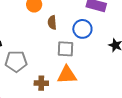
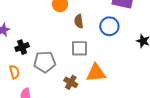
gray square: (65, 49) -> (79, 48), moved
brown cross: (41, 83) -> (71, 82), turned 32

